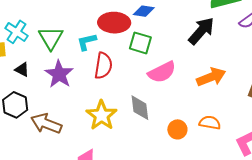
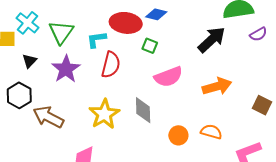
green square: (140, 43) -> (150, 46), size x0.7
black triangle: (22, 70) -> (29, 61), turned 42

